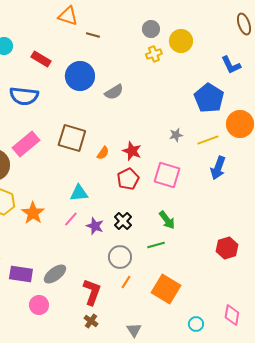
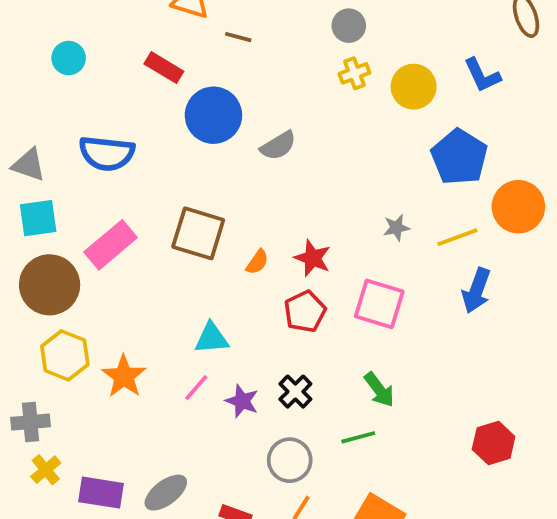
yellow circle: (181, 41) -> (414, 87), moved
red rectangle: (41, 59) -> (164, 68), moved
blue L-shape: (231, 65) -> (482, 75), moved

